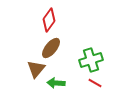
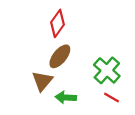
green cross: (91, 60) -> (107, 70), turned -30

